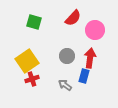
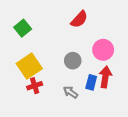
green square: (34, 22) -> (23, 28), moved, turned 35
pink circle: (95, 30) -> (103, 50), moved
red arrow: (90, 58) -> (105, 77), moved

